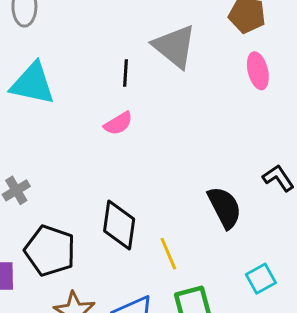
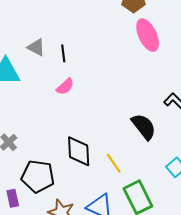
gray triangle: (175, 46) -> (36, 47), moved, size x0.6
pink ellipse: (258, 71) -> (148, 35), size x1.4

